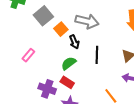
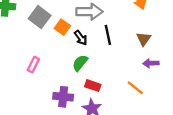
black line: (97, 55) -> (108, 35), moved
red rectangle: (67, 82) -> (93, 86), moved

